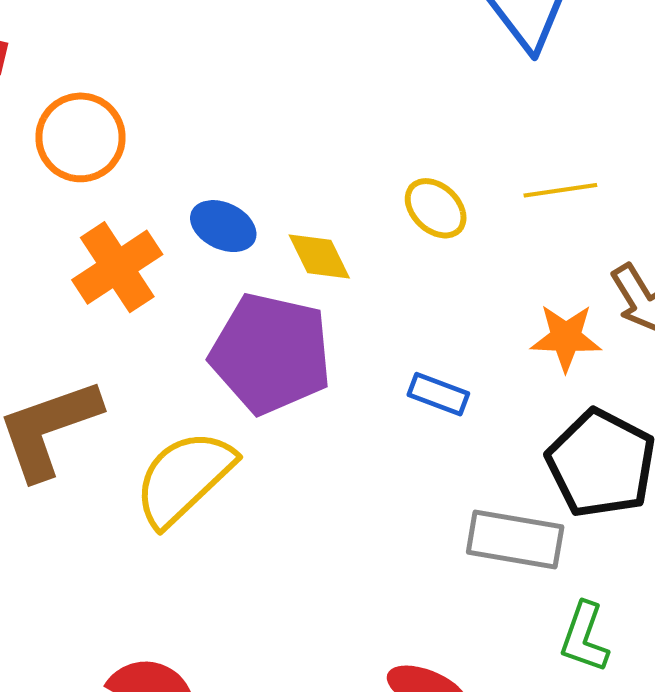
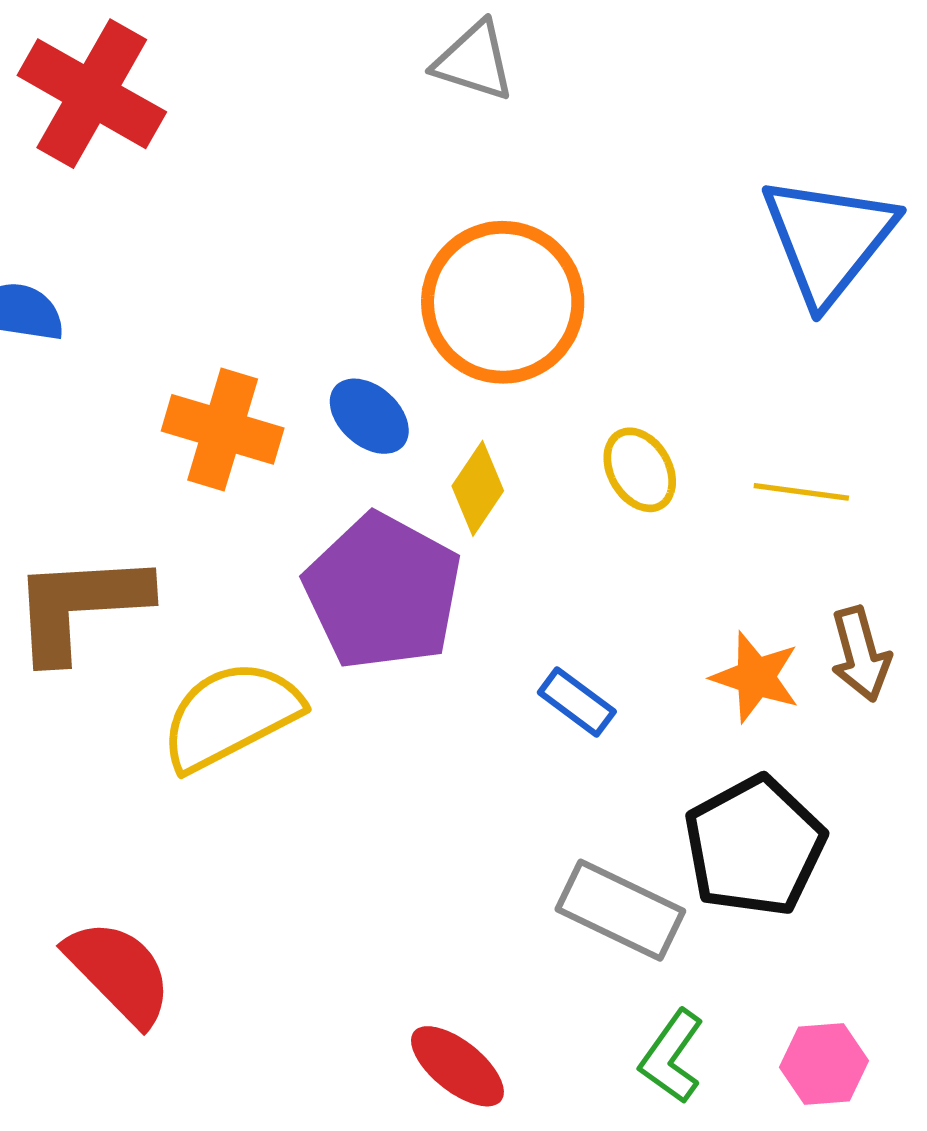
orange circle: (81, 137) -> (503, 302), moved, size x1.4
yellow diamond: (319, 257) -> (478, 488), turned 44
orange cross: (117, 267) -> (223, 429), turned 34

